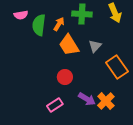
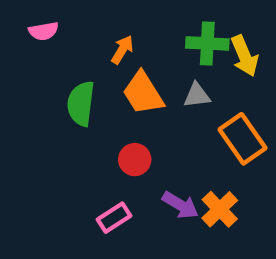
yellow arrow: (115, 13) -> (245, 56), moved
green cross: (82, 14) -> (207, 43), moved
green semicircle: (39, 25) -> (81, 104), moved
gray triangle: (95, 46) -> (197, 95), turned 40

